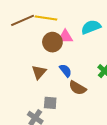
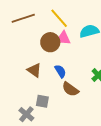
yellow line: (46, 18) -> (59, 18), moved, turned 35
brown triangle: (39, 72) -> (34, 70), turned -42

